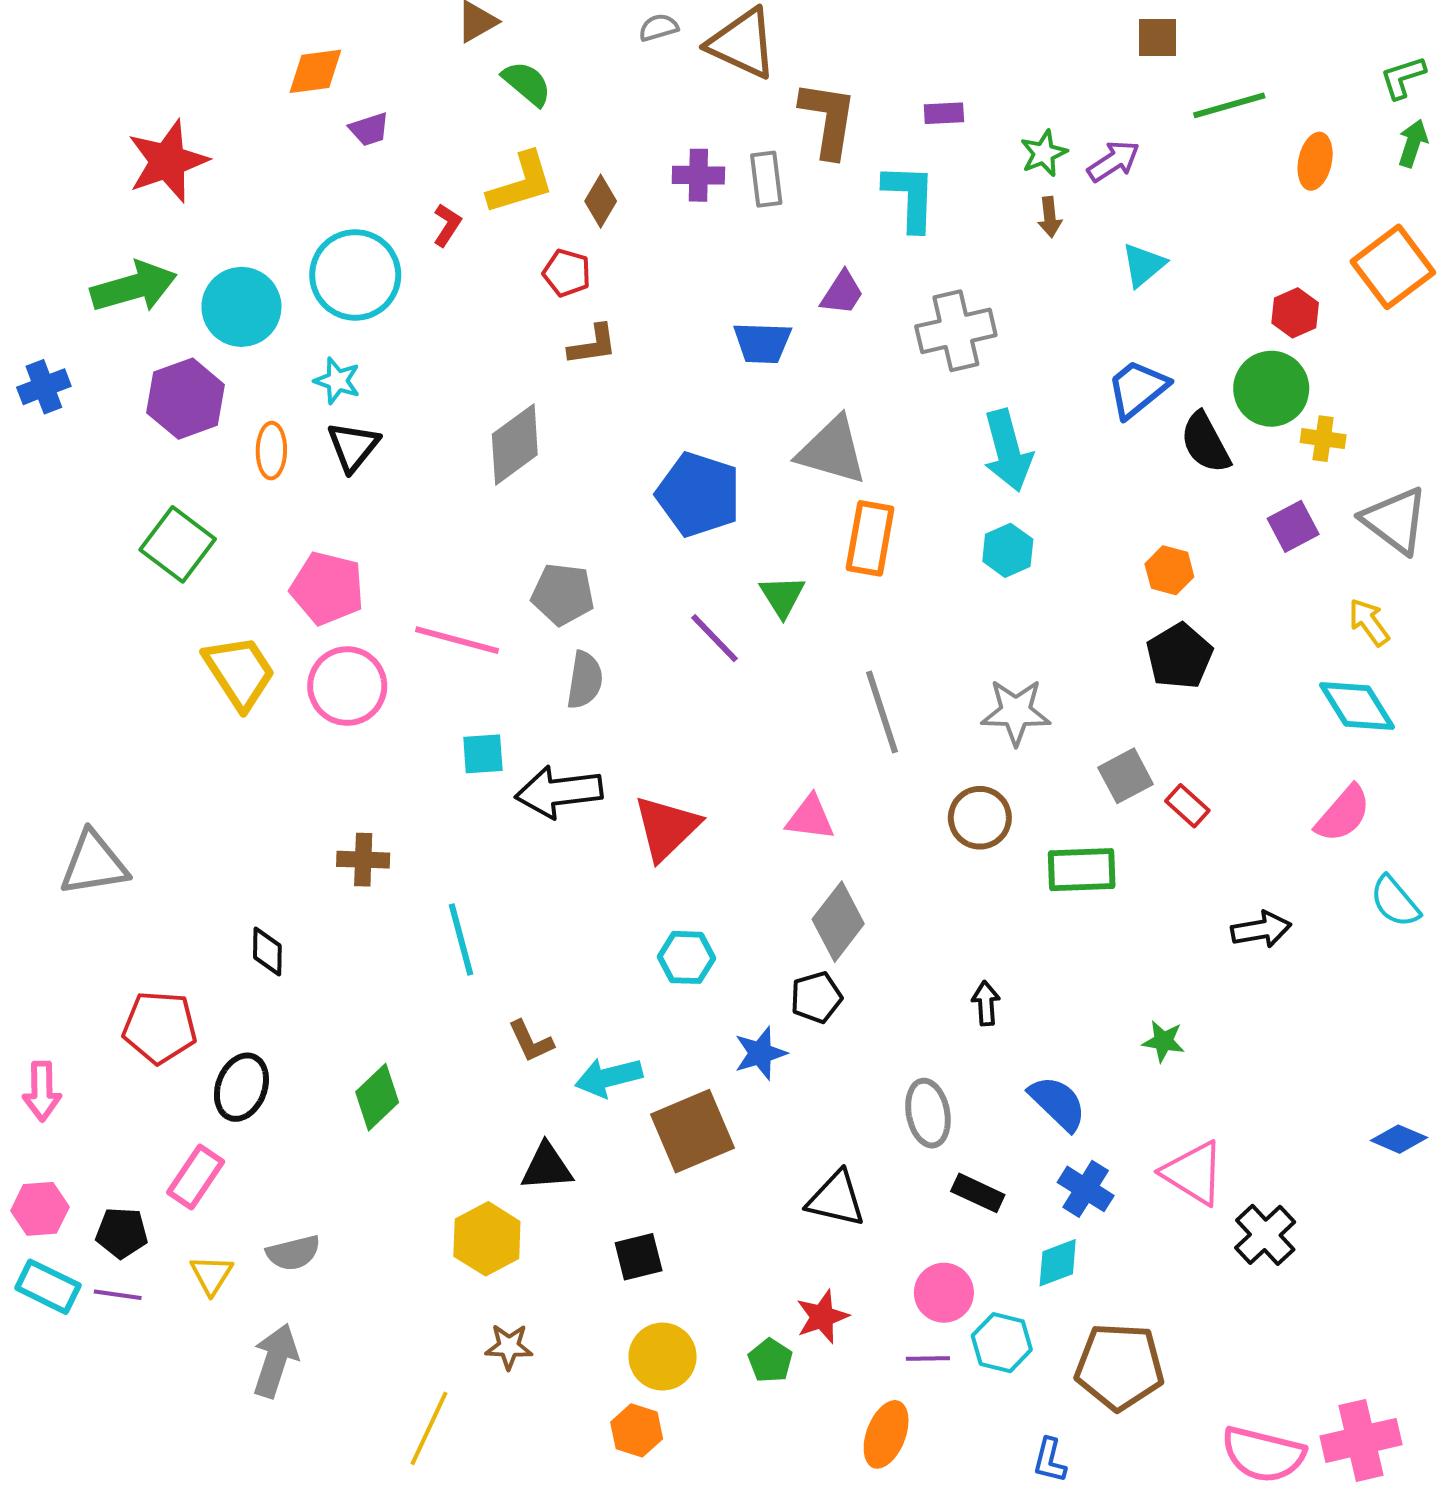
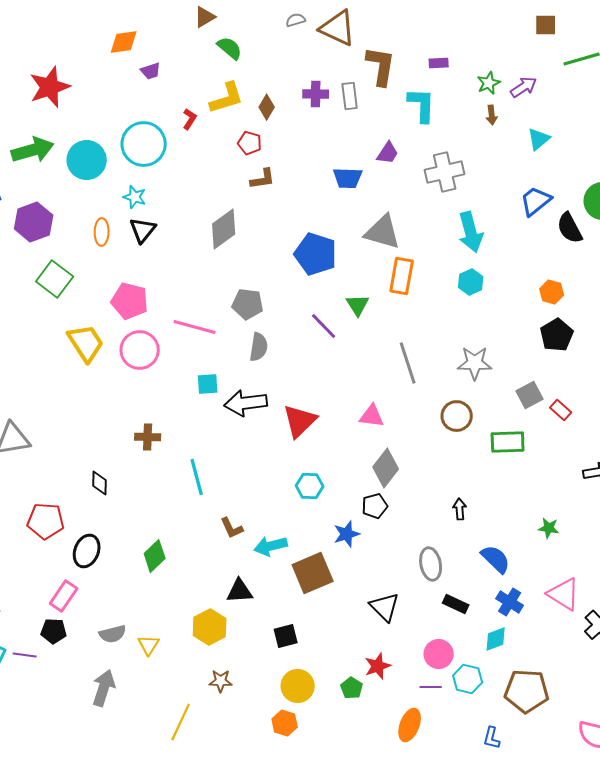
purple hexagon: (186, 399) -> (34, 222), moved
black triangle: (836, 1199) -> (385, 607), turned 32
black pentagon: (122, 1233) -> (54, 631), moved
yellow triangle: (212, 1275) -> (149, 645), moved

